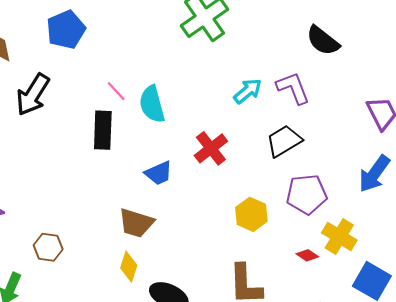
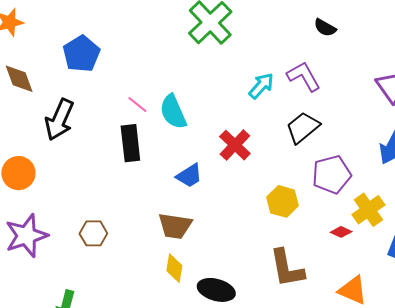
black semicircle: (323, 41) -> (325, 28), size x0.7
yellow cross: (339, 236) -> (368, 210), turned 32
brown hexagon: (48, 247) -> (93, 233), moved

